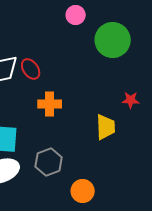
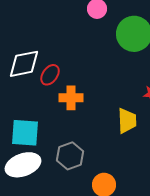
red ellipse: (31, 69) -> (50, 75), moved, turned 70

